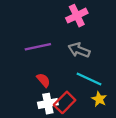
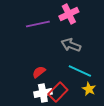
purple line: (38, 47) -> (38, 24), moved
red semicircle: (43, 80) -> (39, 72), turned -88

